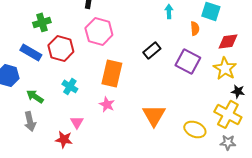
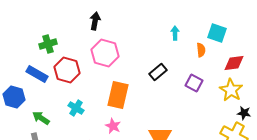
purple square: (188, 61) -> (194, 83), size x0.7

